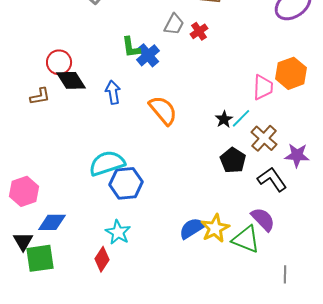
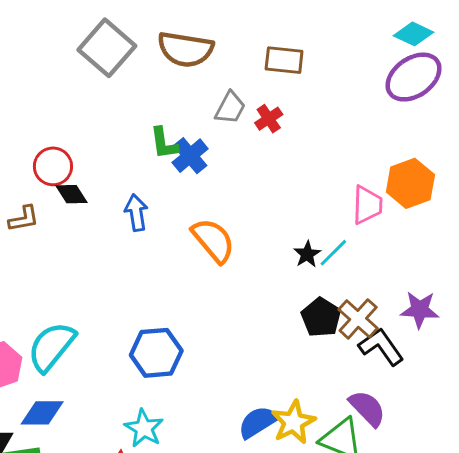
black diamond: (71, 80) -> (71, 194), size x0.7
brown cross: (264, 138) -> (358, 319), moved
cyan semicircle: (107, 163) -> (51, 347), moved, turned -33

